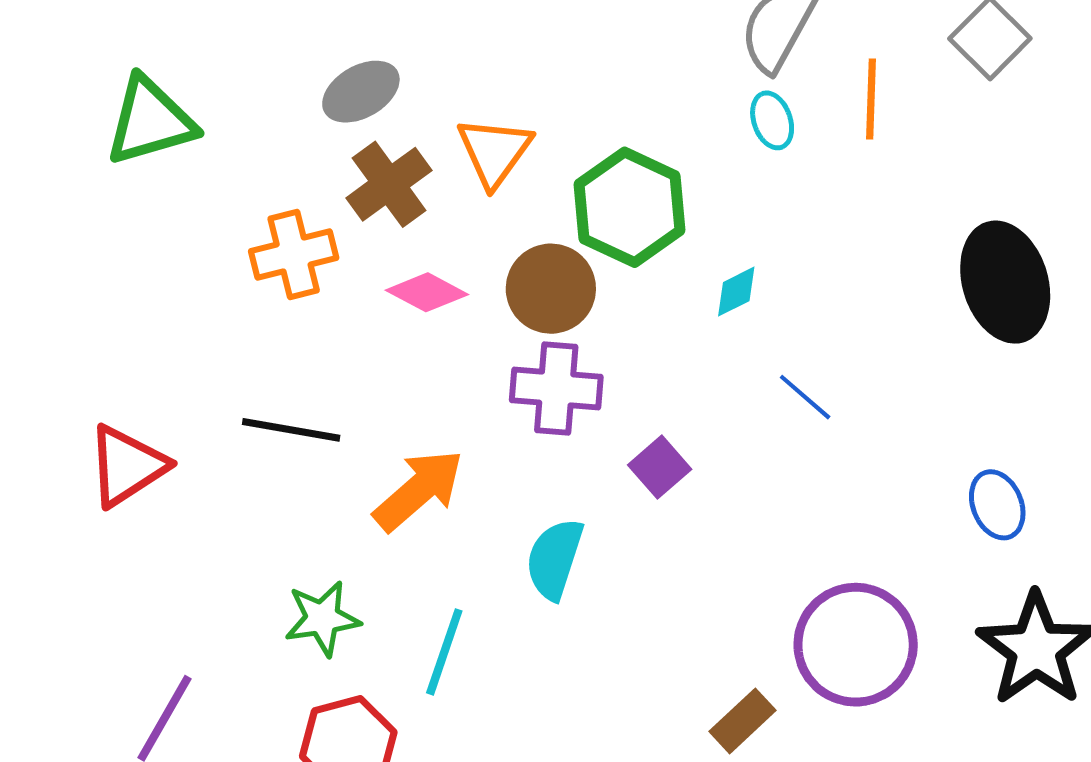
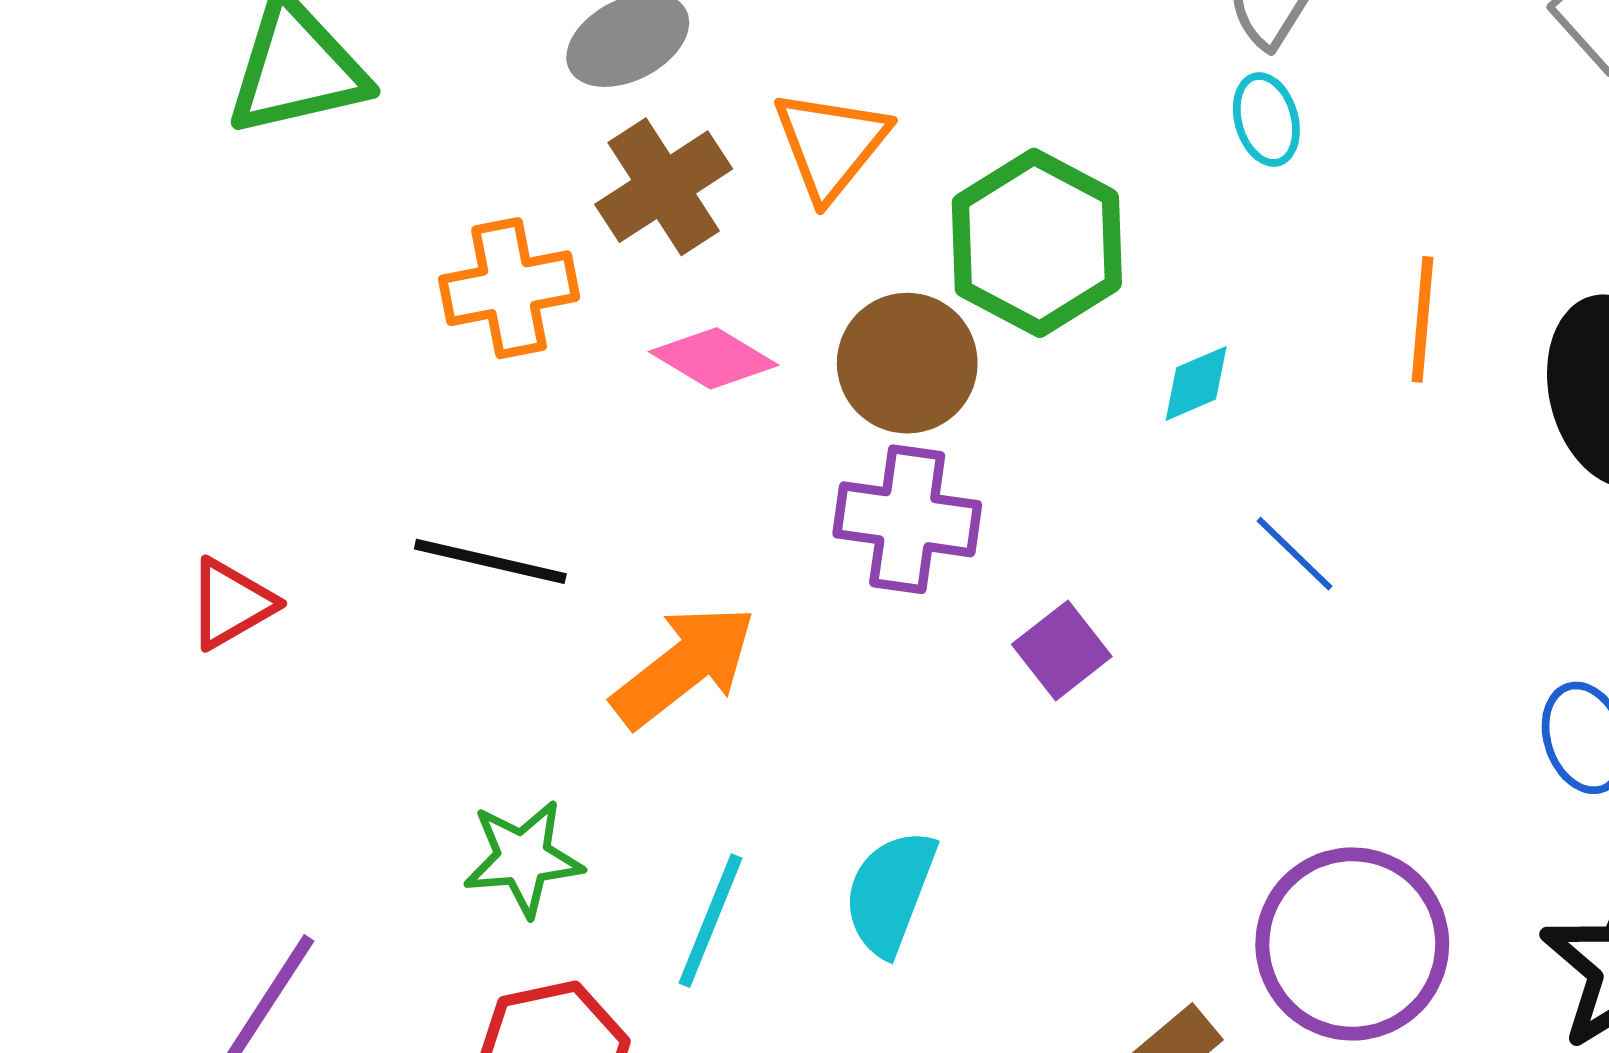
orange line: (871, 99) -> (1423, 319), moved
red triangle: (127, 466) -> (231, 604), size x0.7
cyan semicircle: (554, 559) -> (890, 892), moved

